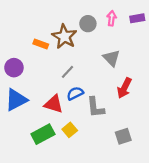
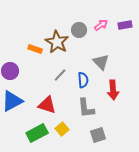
pink arrow: (112, 18) -> (101, 25), turned 48
red arrow: (124, 88) -> (113, 90), turned -30
blue semicircle: (75, 93) -> (83, 80), moved, turned 112
gray square: (123, 136) -> (98, 135), moved

